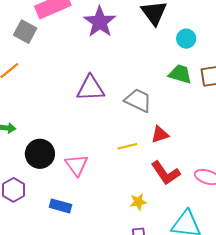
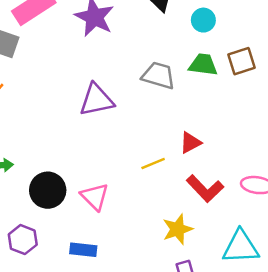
gray trapezoid: (138, 100) -> (159, 76), moved
yellow star: (138, 202) -> (178, 229), size x1.4

